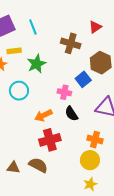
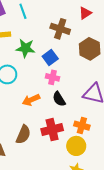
green star: (36, 64) -> (25, 48), turned 30
blue square: (83, 79) -> (50, 58), moved
red cross: (50, 140) -> (52, 130), moved
brown semicircle: (38, 165) -> (23, 135), moved, turned 84

